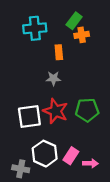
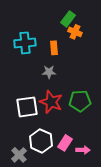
cyan cross: (35, 28) -> (25, 43), moved
orange cross: (82, 35) -> (75, 32), turned 32
gray cross: (21, 169) -> (19, 155), turned 35

